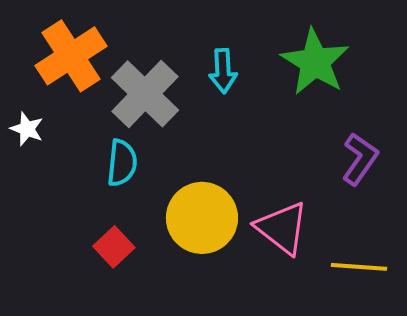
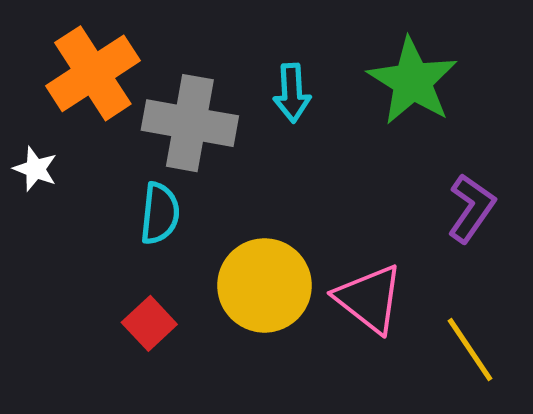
gray cross: (145, 94) -> (190, 123), turned -34
yellow line: (359, 267) -> (470, 350), turned 52

